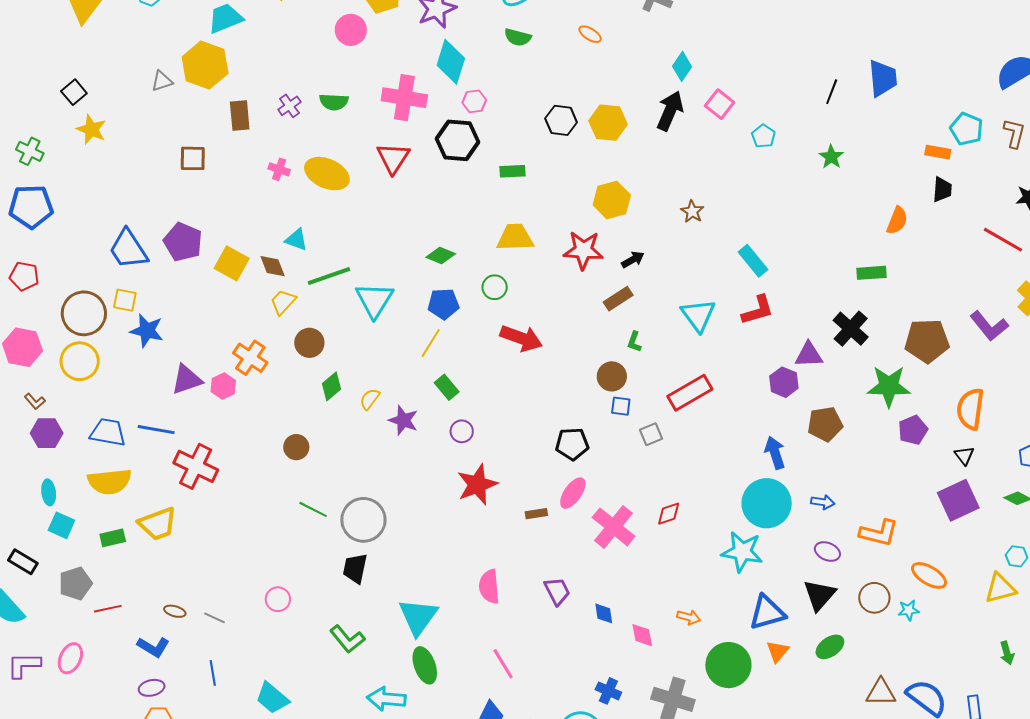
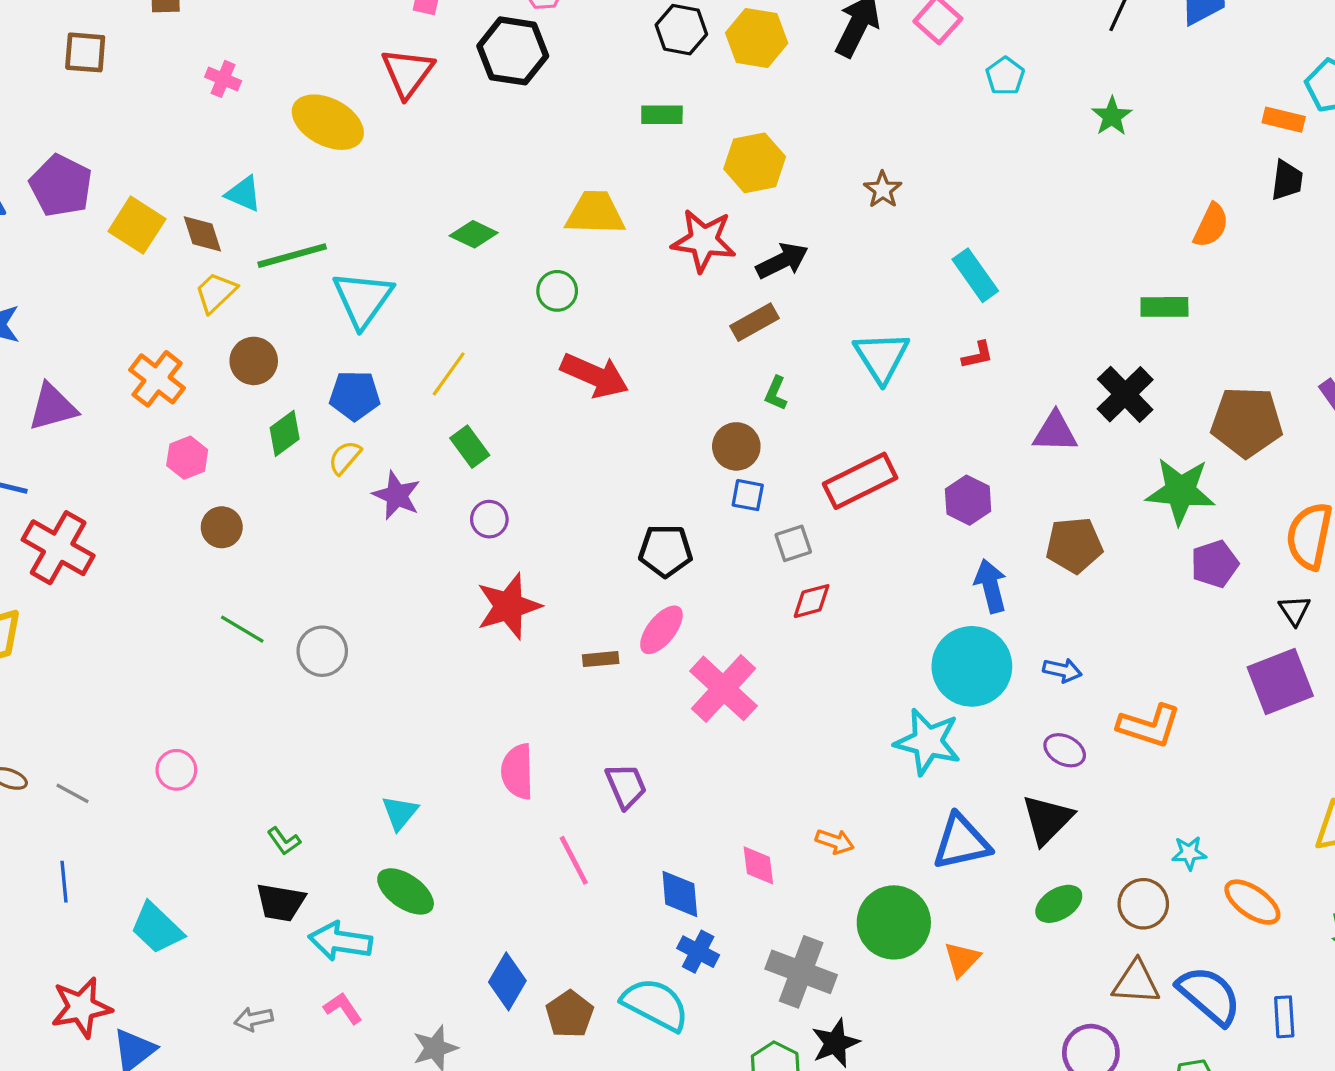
green rectangle: (513, 171) -> (662, 115), moved
yellow ellipse: (327, 174) -> (328, 122), moved
black arrow: (633, 260) -> (782, 261), size x1.4
blue pentagon: (443, 304) -> (355, 396), moved
red L-shape: (758, 310) -> (978, 355), size x0.6
purple hexagon: (784, 382) -> (968, 500), moved
pink hexagon: (223, 386) -> (187, 458), moved
red diamond: (669, 514) -> (812, 601), moved
gray circle: (363, 520) -> (322, 651), size x0.7
black trapezoid: (355, 568) -> (281, 902), moved, turned -96
orange ellipse: (929, 575) -> (1252, 902), moved
brown circle: (874, 598) -> (1143, 904), moved
blue diamond: (604, 613) -> (680, 894), moved, size x1.4
cyan triangle: (418, 617) -> (400, 813), size x0.6
green L-shape: (347, 639) -> (284, 841), size x0.6
orange triangle: (777, 651) -> (962, 959), moved
pink line: (503, 664) -> (574, 860), moved
green ellipse: (425, 665) -> (406, 891), turned -39

